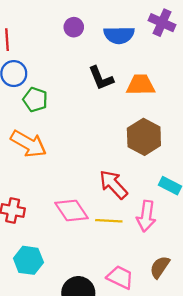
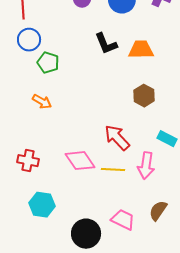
brown hexagon: (144, 137) -> (144, 96), size x0.7
orange arrow: (28, 144) -> (42, 102), size x0.6

